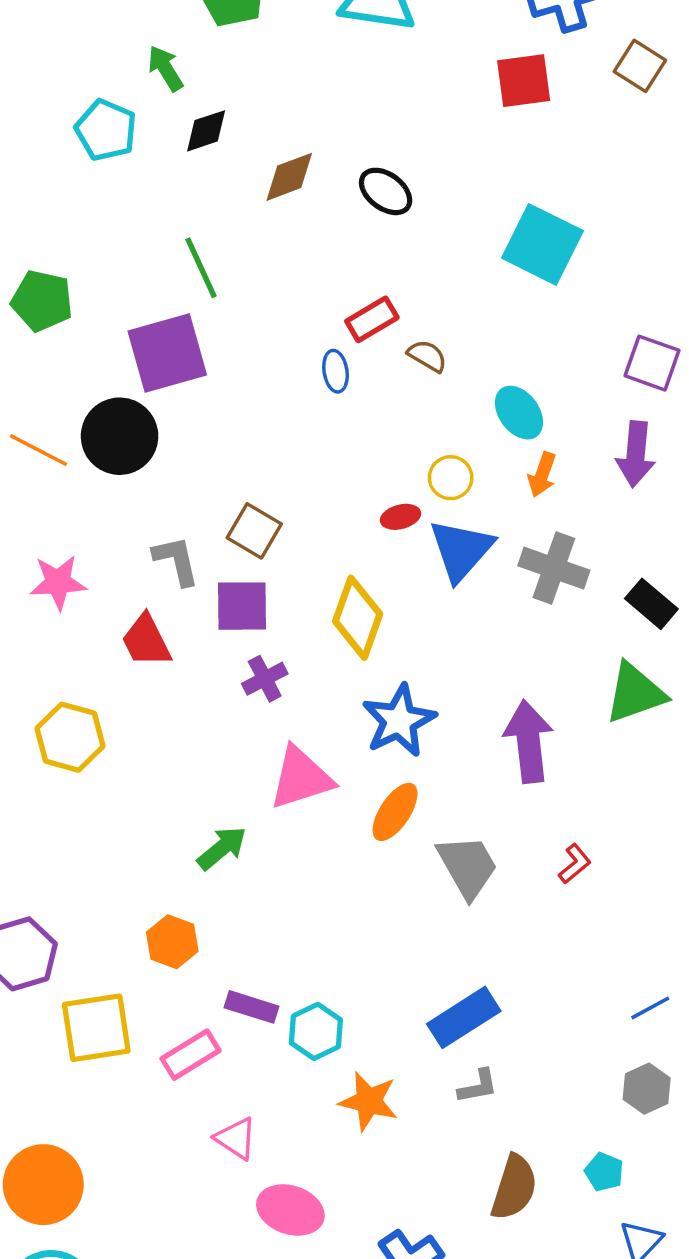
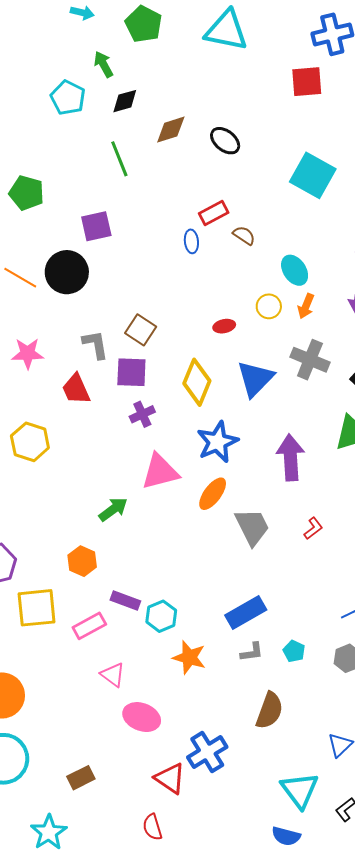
green line: (201, 268) -> (119, 159), moved
purple square: (167, 353) -> (96, 226), size x0.7
yellow circle: (451, 478) -> (269, 306), moved
blue triangle: (461, 550) -> (255, 379), moved
cyan pentagon: (604, 1172) -> (294, 651), moved

